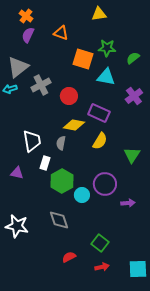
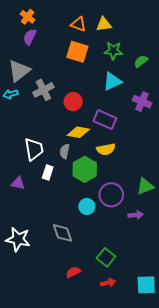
yellow triangle: (99, 14) -> (104, 24), moved
orange triangle: (61, 33) -> (78, 24), moved
orange square: (83, 59) -> (77, 52), moved
cyan triangle: (106, 77) -> (112, 81), turned -36
purple cross: (134, 96) -> (142, 102), turned -30
yellow semicircle: (100, 141) -> (106, 149), turned 48
green triangle: (132, 155) -> (145, 186), moved, turned 36
green hexagon: (62, 181) -> (85, 169), moved

